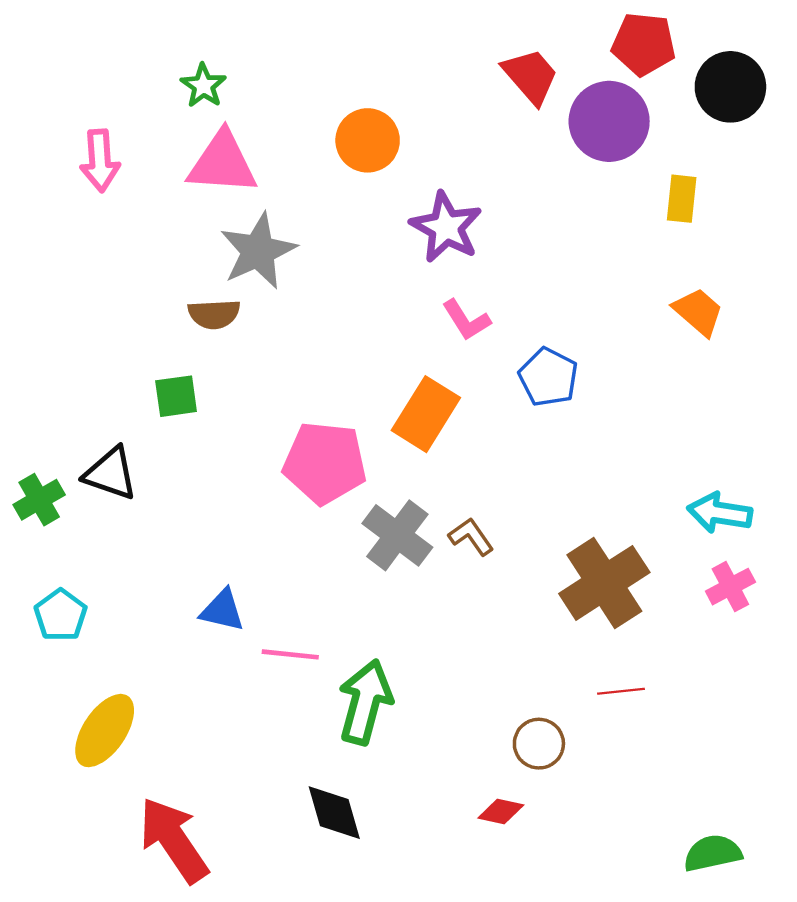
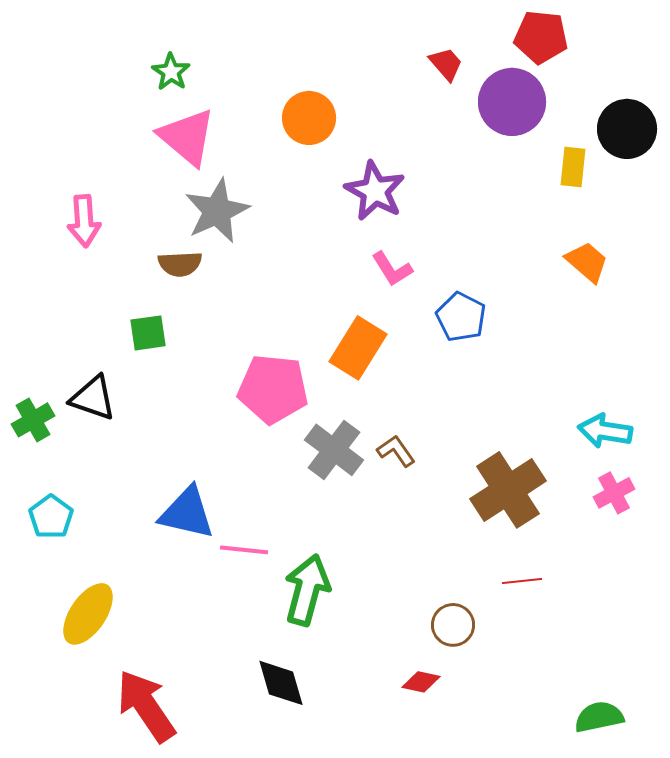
red trapezoid: (531, 76) -> (446, 64), size x0.7
black circle: (730, 87) -> (627, 129), moved
pink arrow: (100, 161) -> (84, 221), moved
pink triangle: (222, 163) -> (187, 137), turned 36
blue triangle: (222, 610) -> (187, 513), size x1.5

